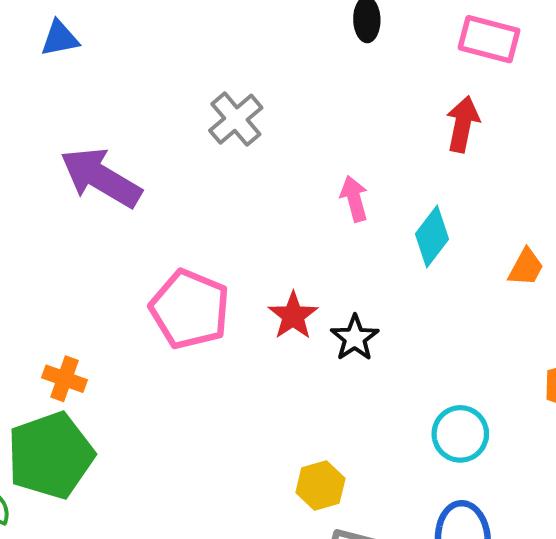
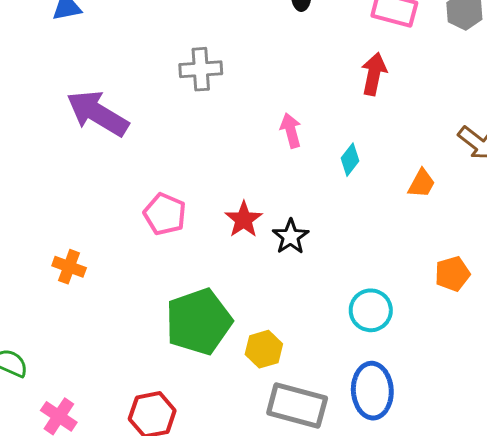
gray cross: (236, 119) -> (201, 69), turned 36
cyan diamond: (432, 236) -> (350, 160), size x0.7
pink pentagon: (190, 309) -> (165, 214), size x0.7
green pentagon: (51, 455) -> (199, 322), moved

